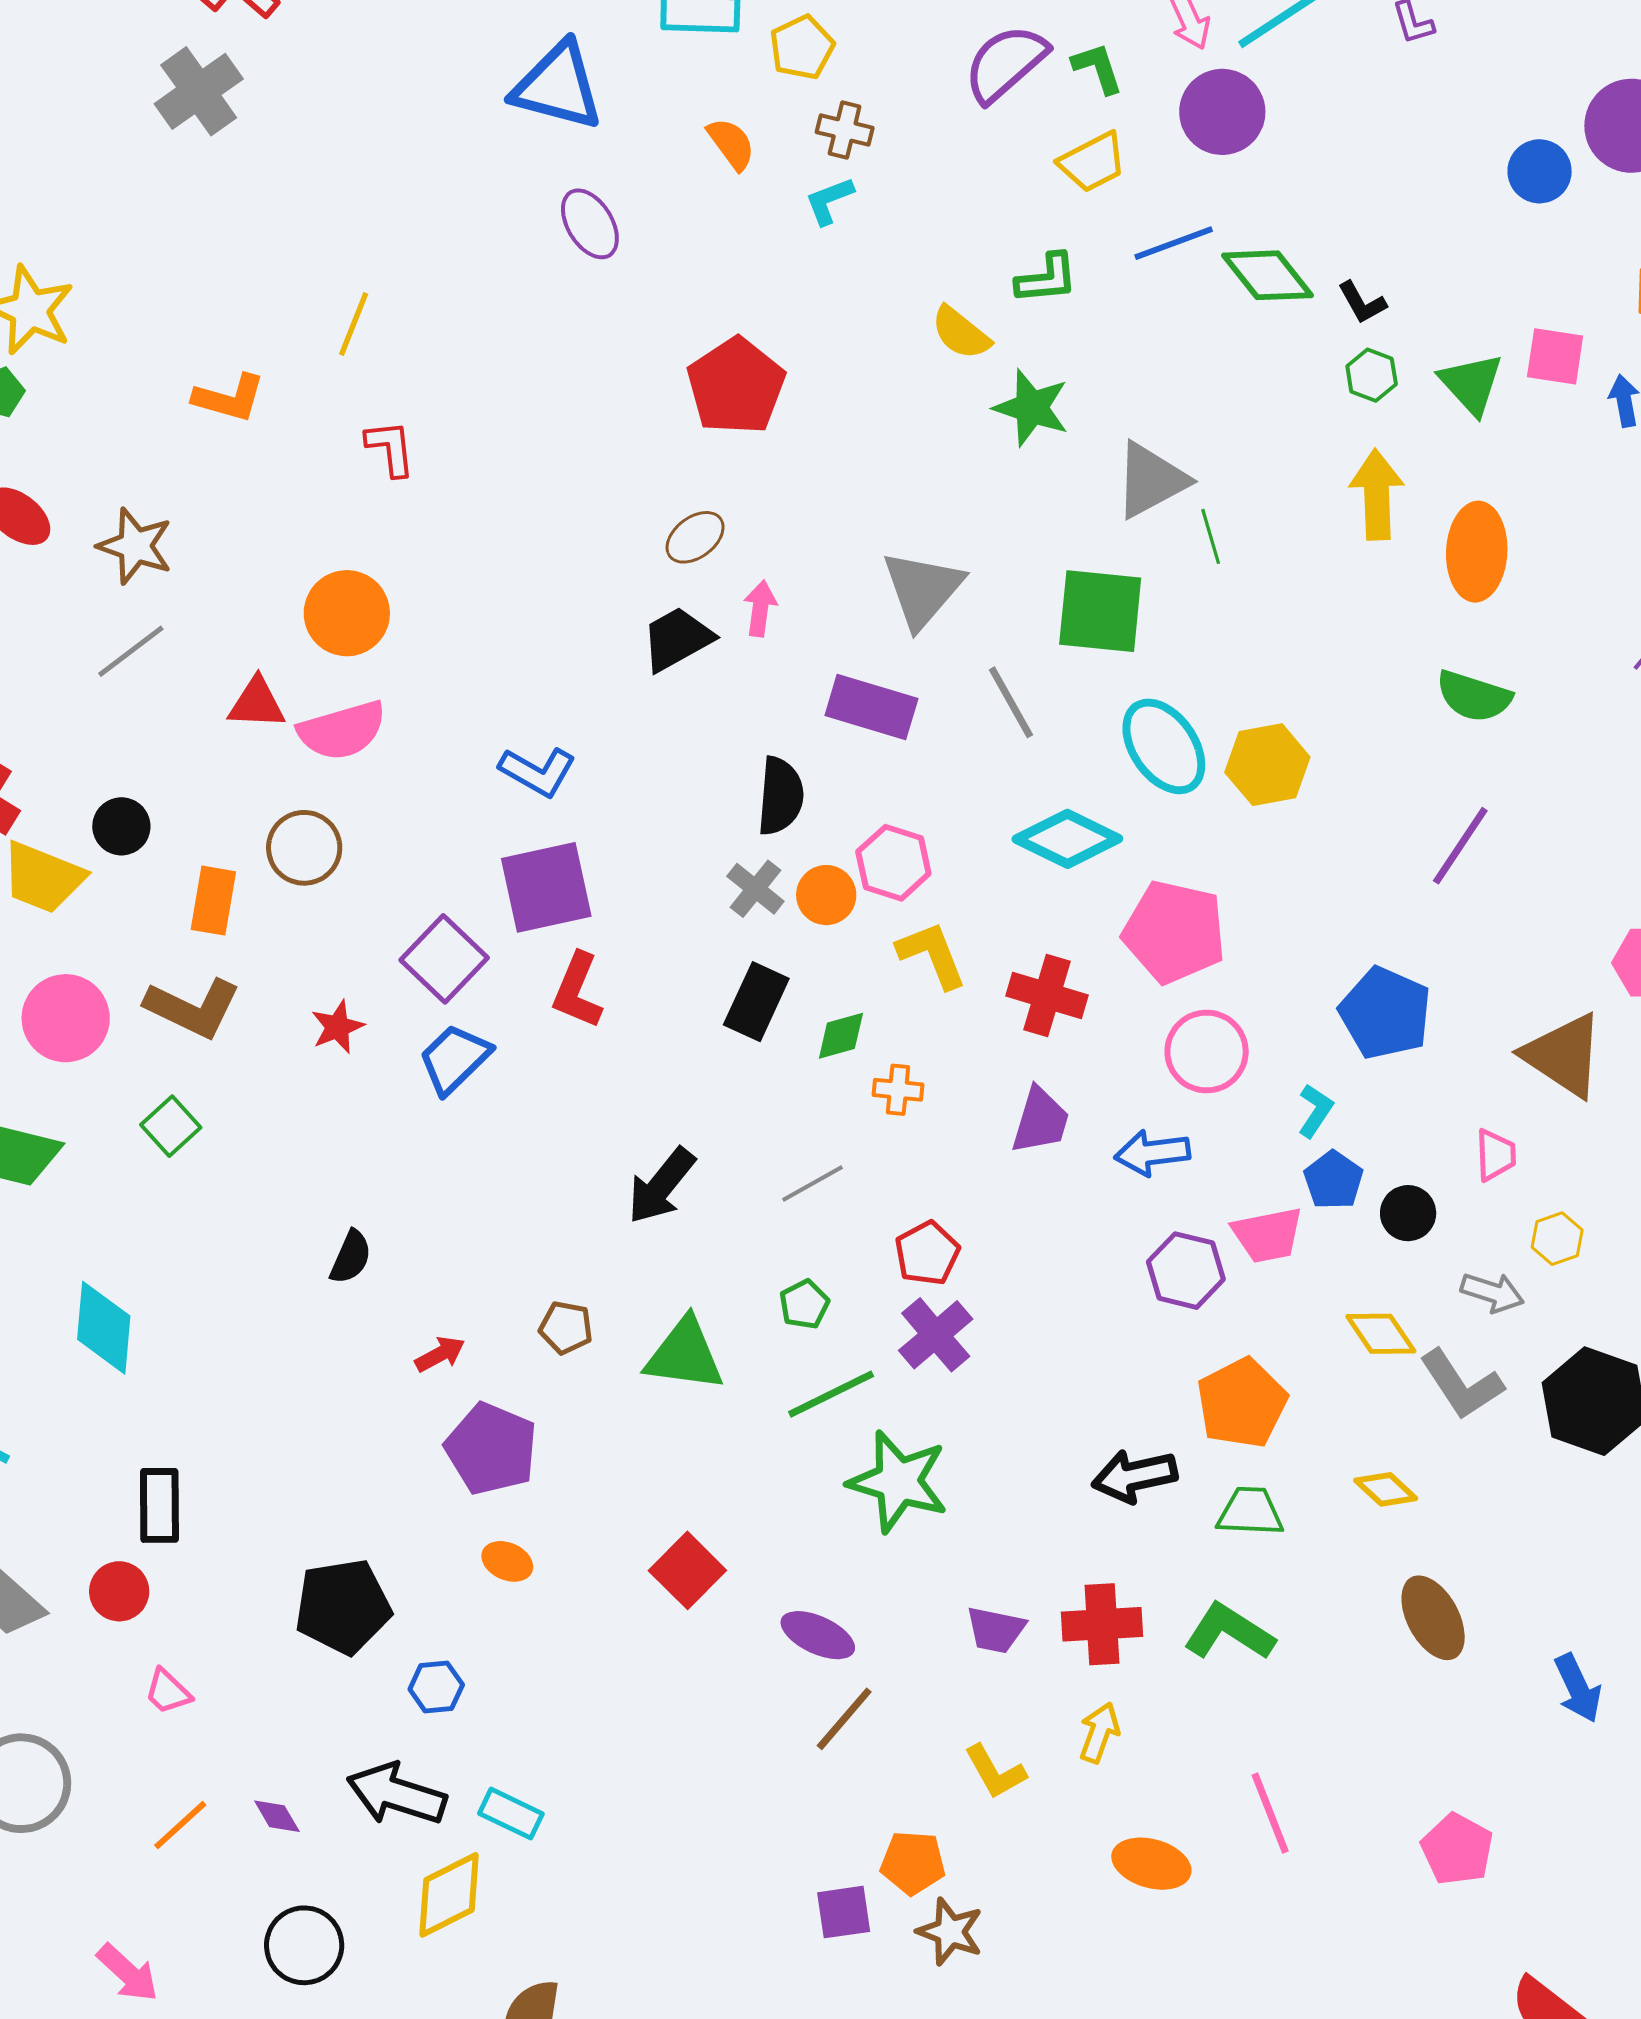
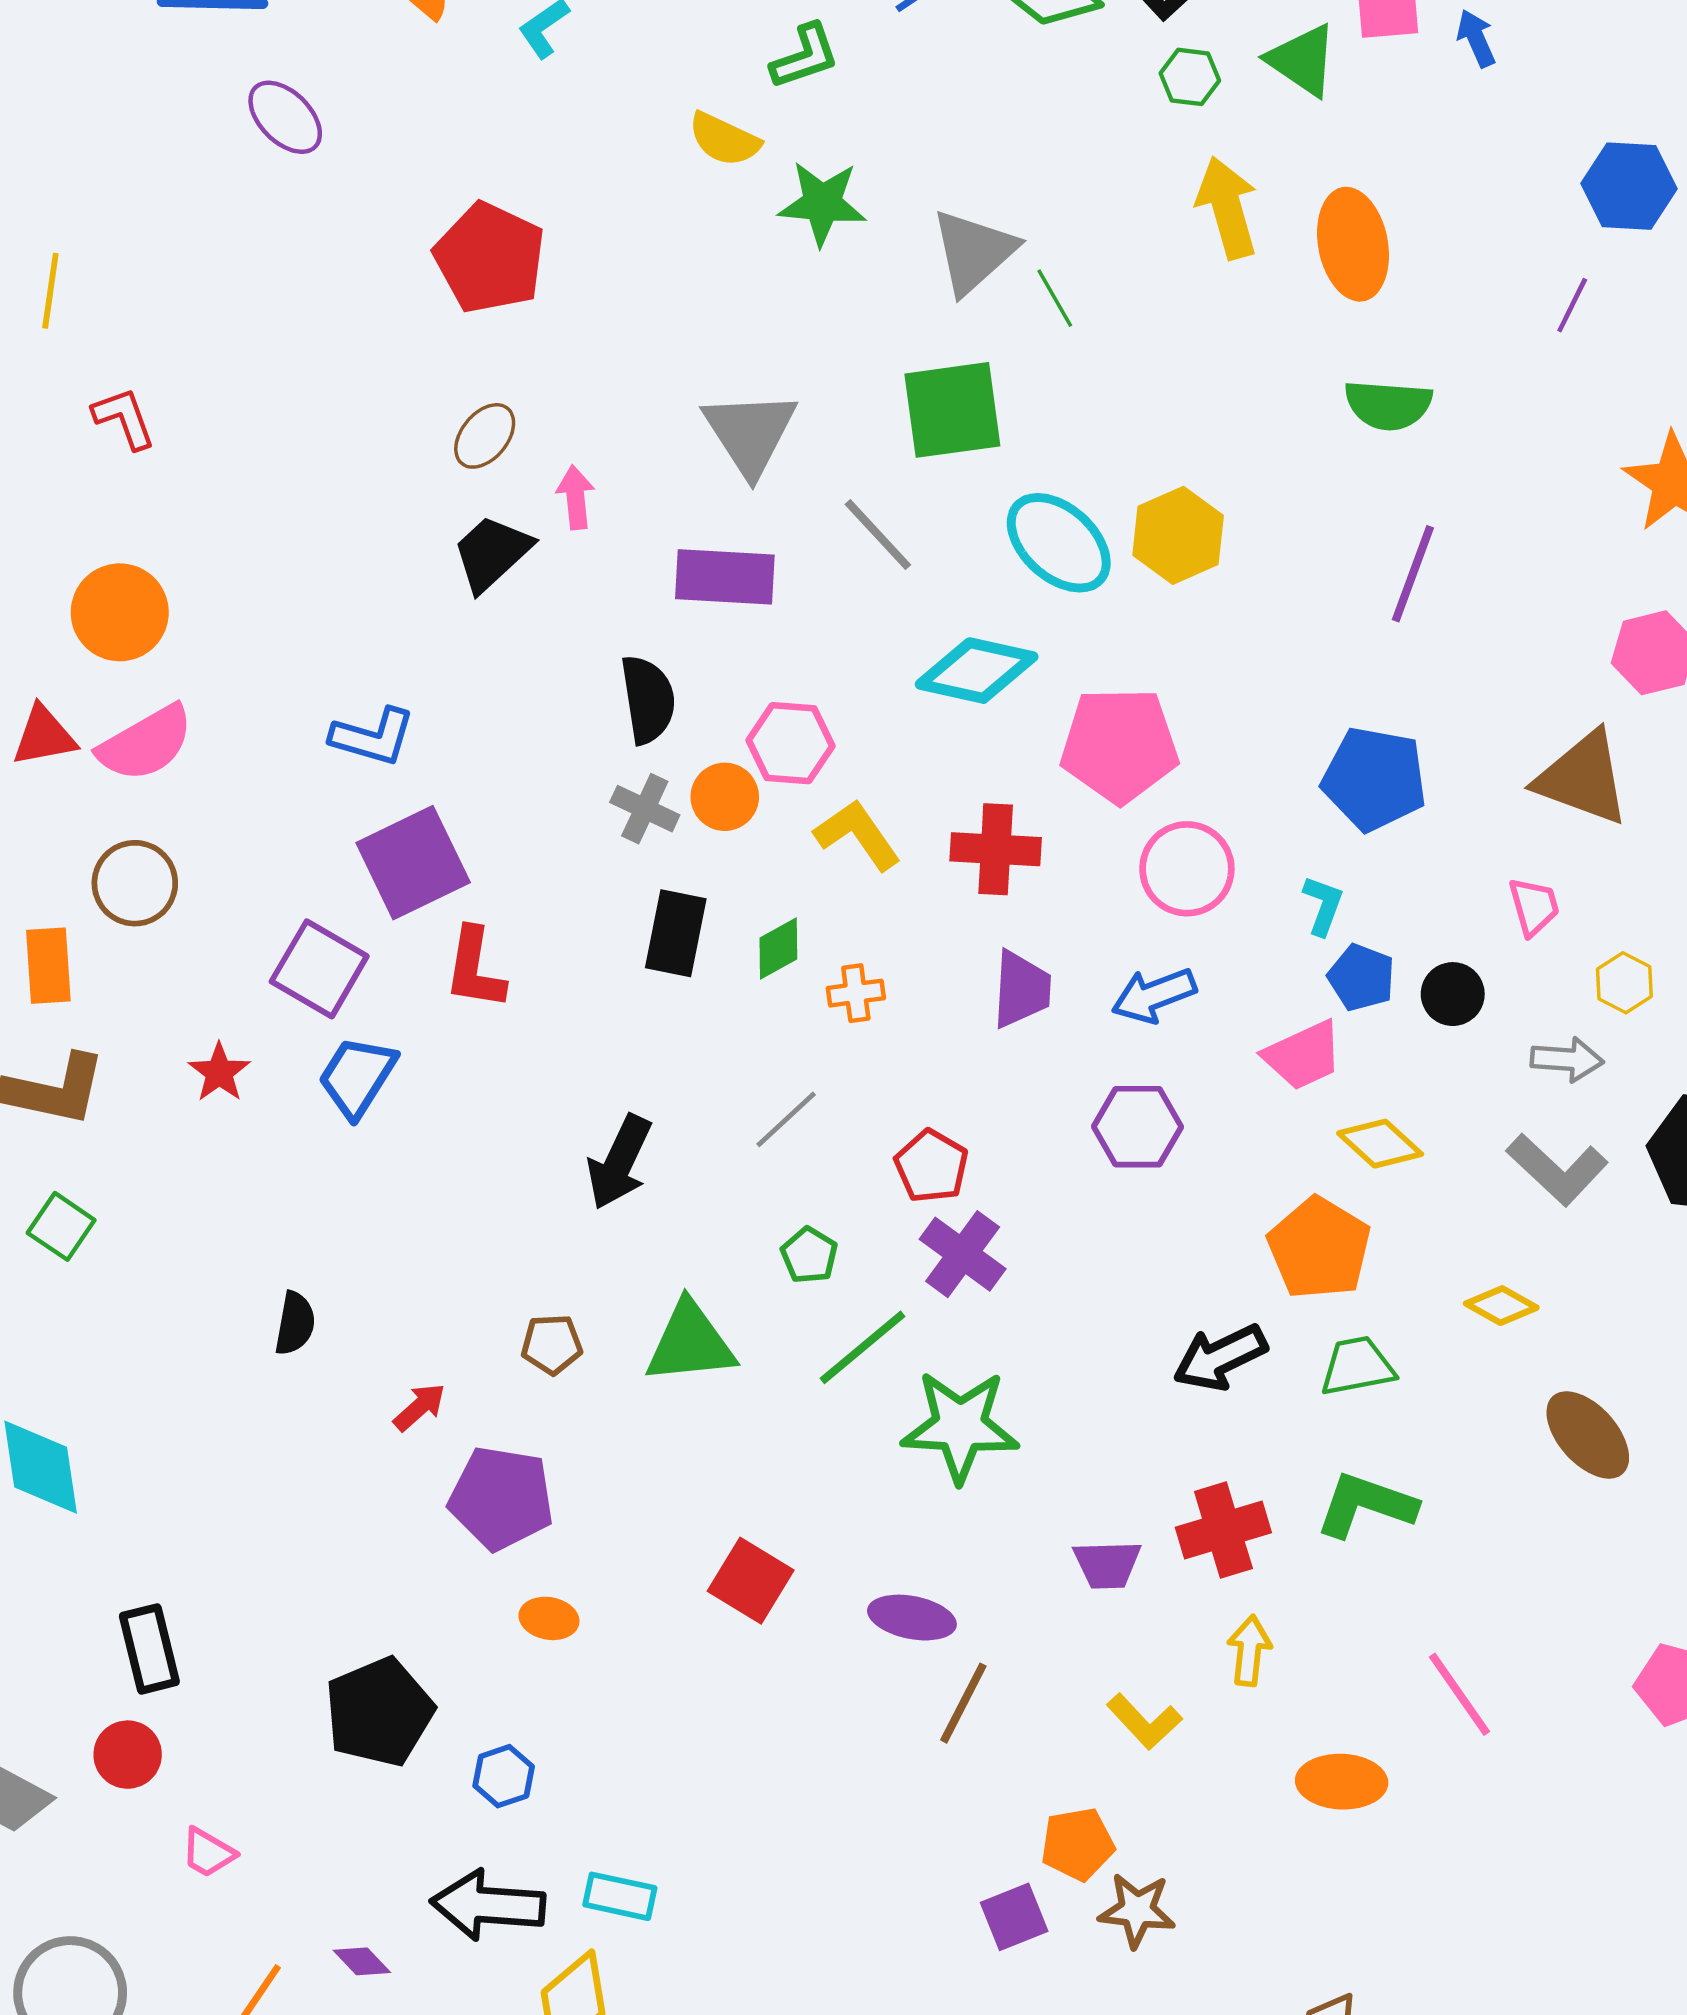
purple hexagon: (1186, 1271) -> (1138, 1127), moved
yellow diamond: (1381, 1334) -> (1380, 1144), moved

